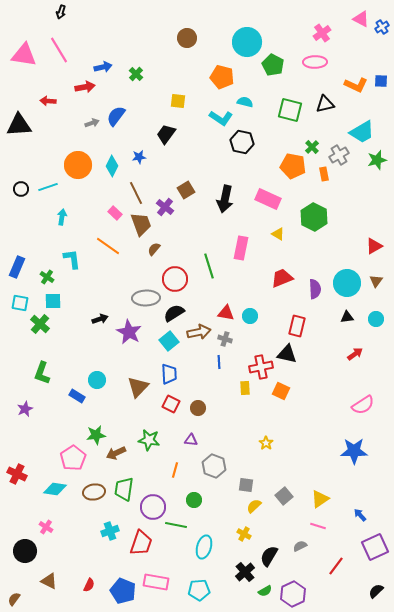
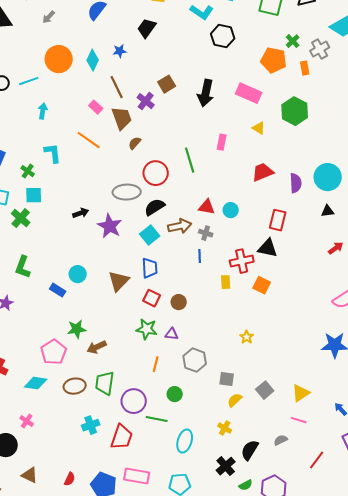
gray arrow: (92, 123) -> (49, 17), moved, turned 152
pink rectangle: (241, 248) -> (222, 142), size x0.7
green star: (149, 440) -> (147, 329), moved

